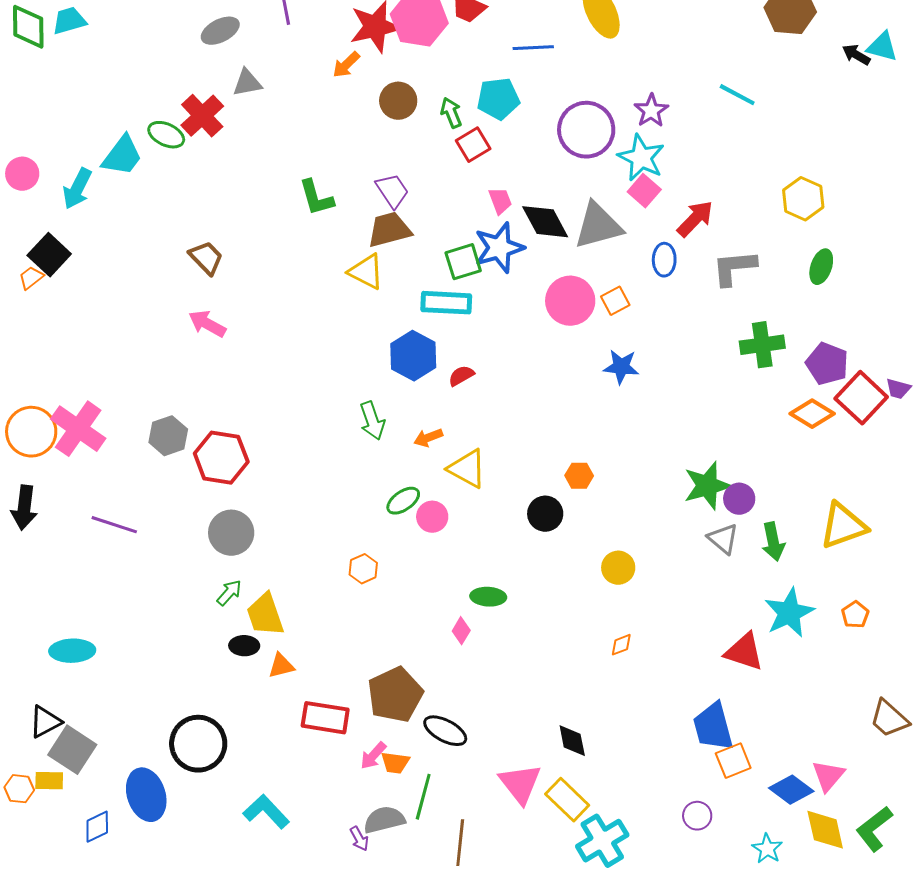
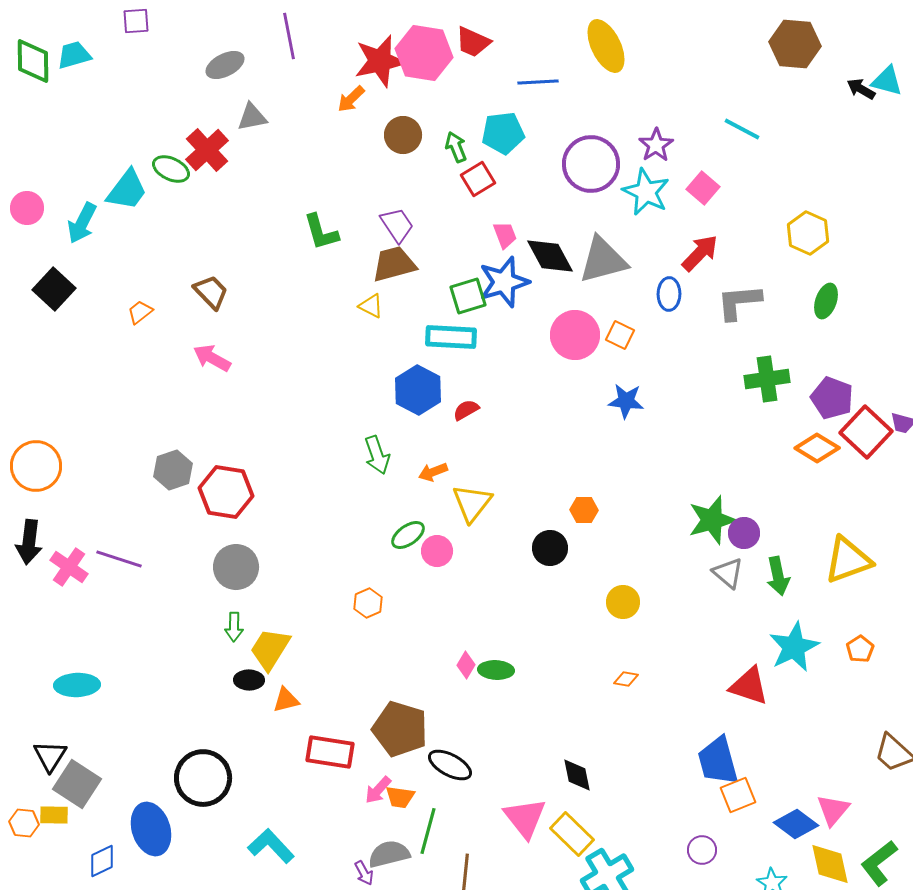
pink square: (644, 191) -> (703, 188), moved
yellow triangle: (366, 272) -> (371, 306), size x0.7
orange trapezoid: (31, 278) -> (140, 312), moved
orange square: (615, 301) -> (620, 335), turned -36
pink cross: (78, 429) -> (69, 567), moved, size x0.7
yellow triangle: (467, 469) -> (472, 503), turned 39
green arrow: (229, 593) -> (234, 627), turned 140
green ellipse: (488, 597) -> (496, 670), moved
yellow trapezoid: (265, 615) -> (270, 649), turned 51
orange diamond: (621, 645) -> (626, 679), turned 30
brown pentagon: (395, 695) -> (400, 729), turned -30
black triangle: (45, 722) -> (50, 756), turned -30

